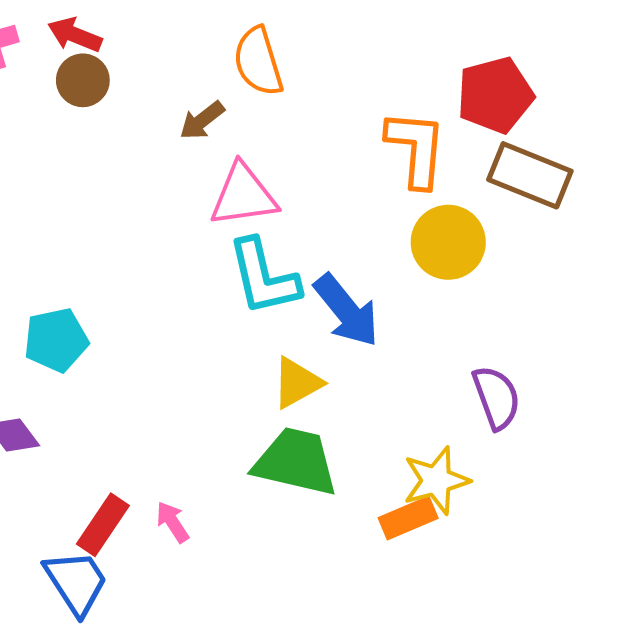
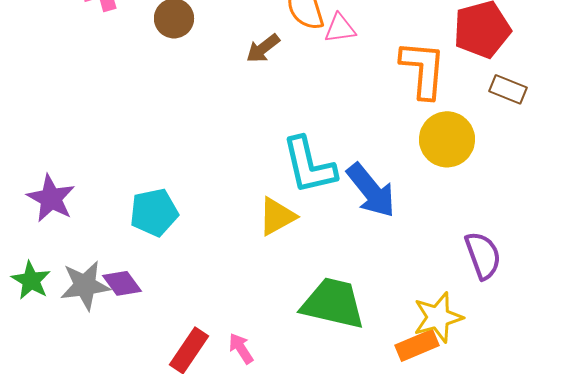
brown rectangle: (530, 175) -> (508, 89), size x0.6
pink triangle: (243, 195) -> (340, 28), moved, size x0.6
yellow triangle: (297, 383) -> (277, 216), moved

